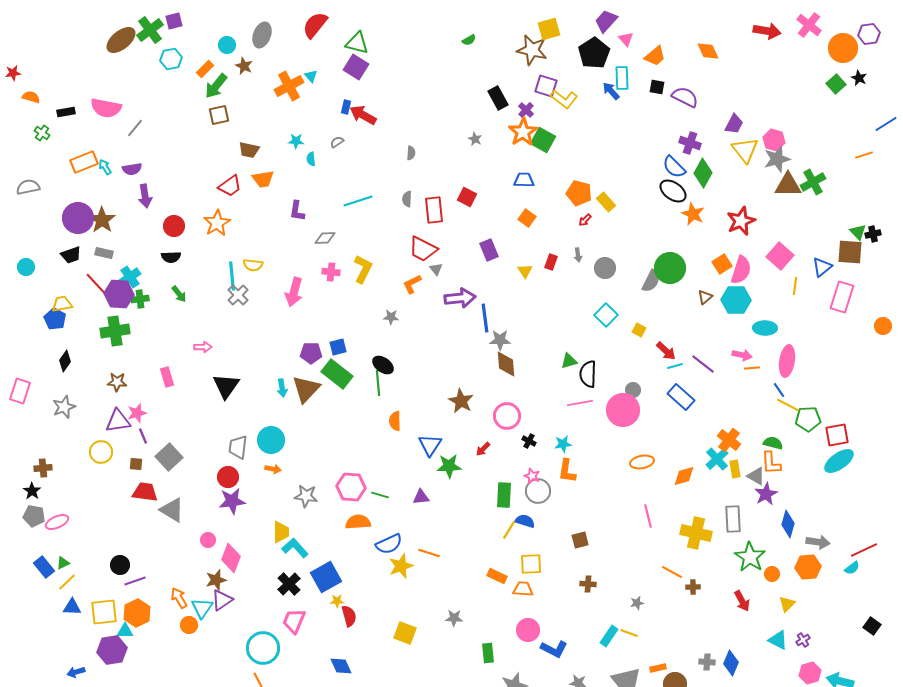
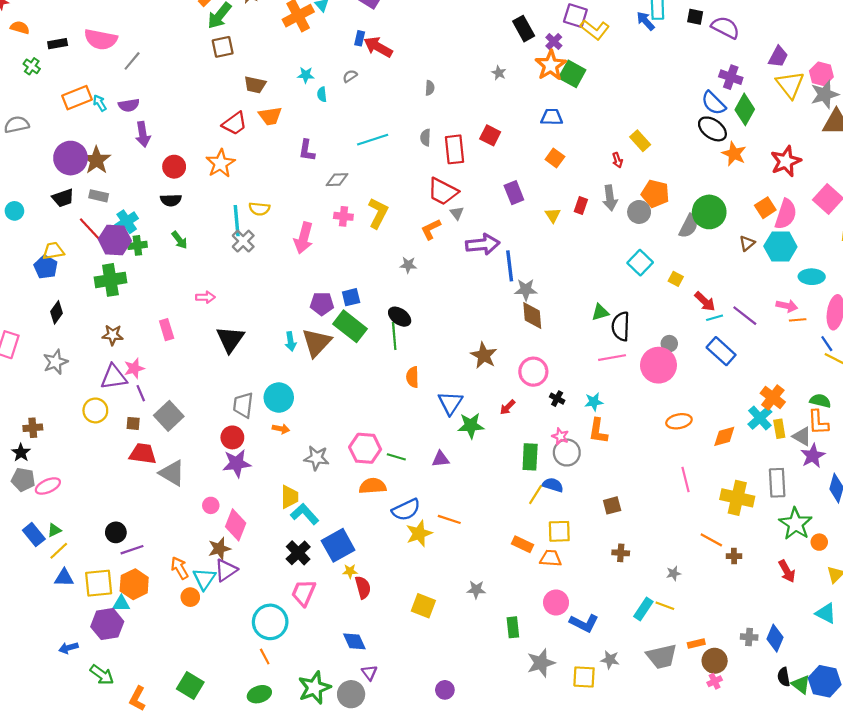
orange pentagon: (579, 193) -> (655, 194), moved
red arrow: (585, 220) -> (617, 160), turned -64
gray arrow: (578, 255) -> (610, 198), size x1.6

